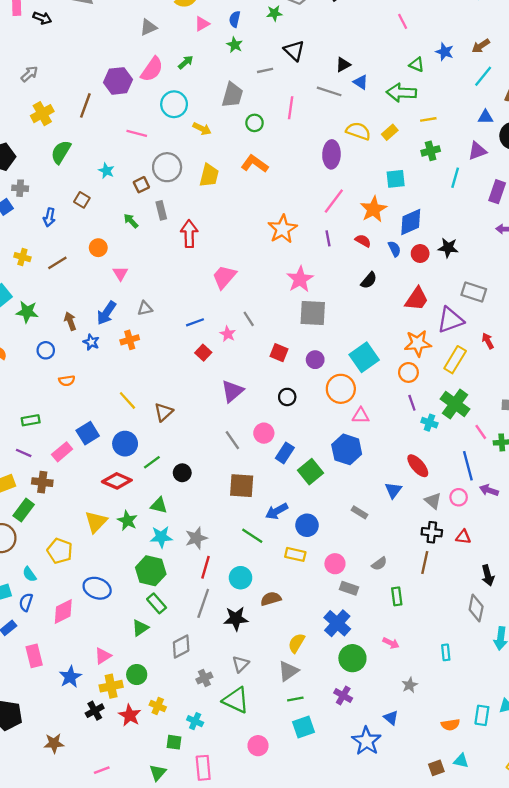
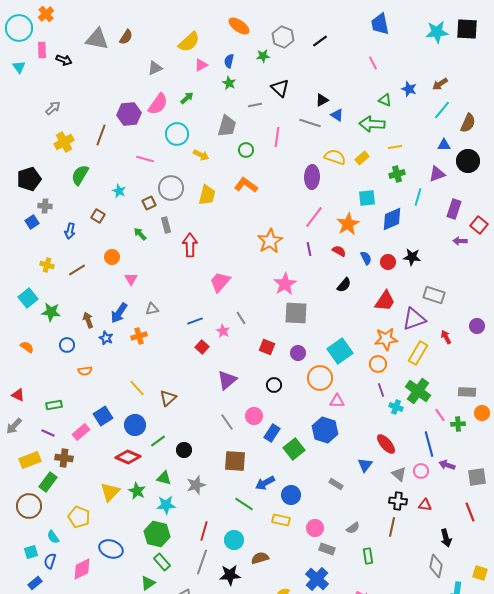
blue diamond: (411, 222) -> (392, 219), moved
gray star: (196, 538) -> (196, 485), moved

